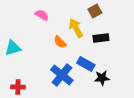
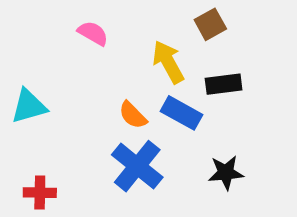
orange semicircle: (60, 42) -> (133, 115), moved
blue rectangle: (86, 64) -> (182, 113), moved

